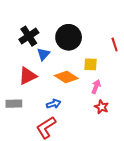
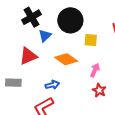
yellow square: (91, 64) -> (91, 40), moved

